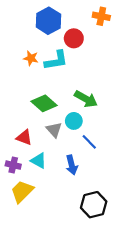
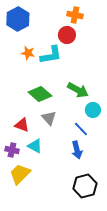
orange cross: (101, 16) -> (75, 15), moved
blue hexagon: (48, 21) -> (18, 19), moved
cyan circle: (74, 121) -> (93, 110), moved
blue arrow: (72, 165) -> (77, 150), moved

